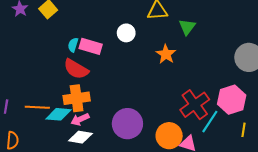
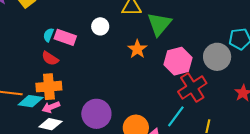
green triangle: (187, 27) -> (159, 24), size x1.5
red semicircle: (76, 69) -> (50, 58), size x0.7
pink hexagon: (232, 100) -> (178, 61), moved
red cross: (195, 105) -> (192, 88), moved

